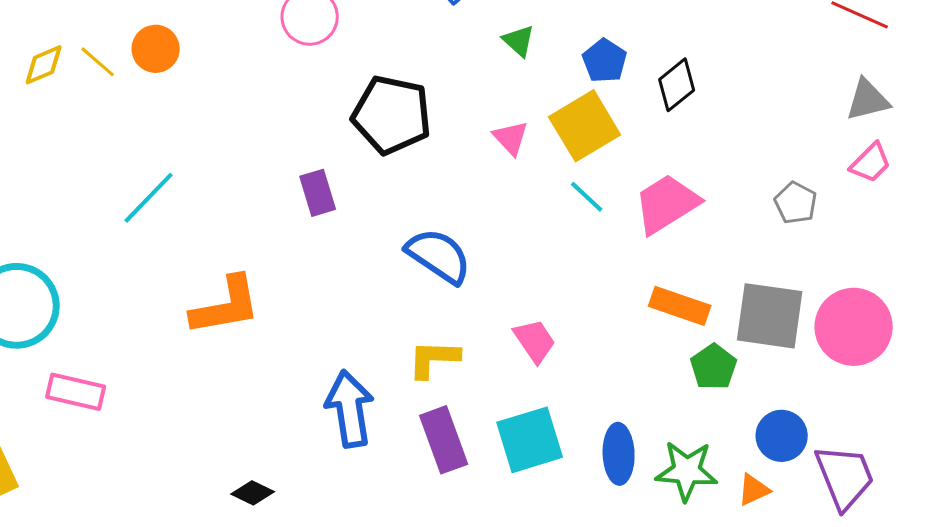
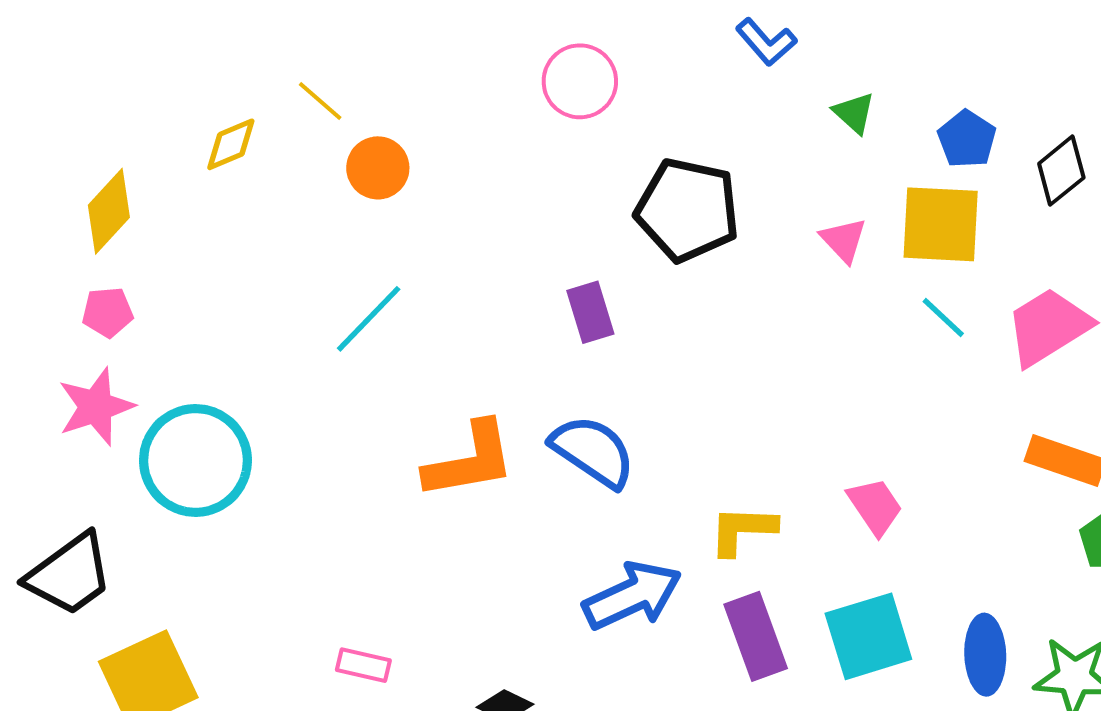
orange circle: (156, 49) -> (378, 168), moved
yellow line: (98, 62) -> (320, 101), moved
yellow square: (585, 126) -> (941, 224), turned 34
blue semicircle: (439, 256) -> (593, 451), moved
pink rectangle: (76, 392) -> (363, 665), moved, size x0.7
blue arrow: (350, 409) -> (632, 596), turned 74

